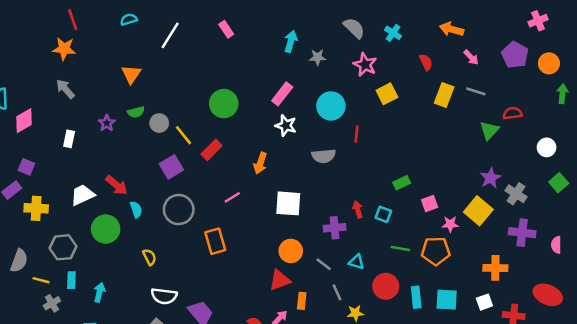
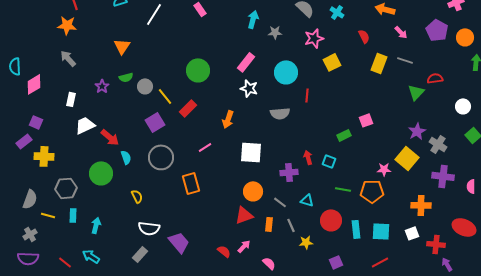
pink star: (365, 65) -> (314, 38), turned 30
white trapezoid: (82, 195) -> (85, 125), moved
pink square: (430, 203) -> (366, 120), moved
orange rectangle: (302, 301) -> (269, 224), moved
gray cross: (52, 303) -> (30, 234), moved

